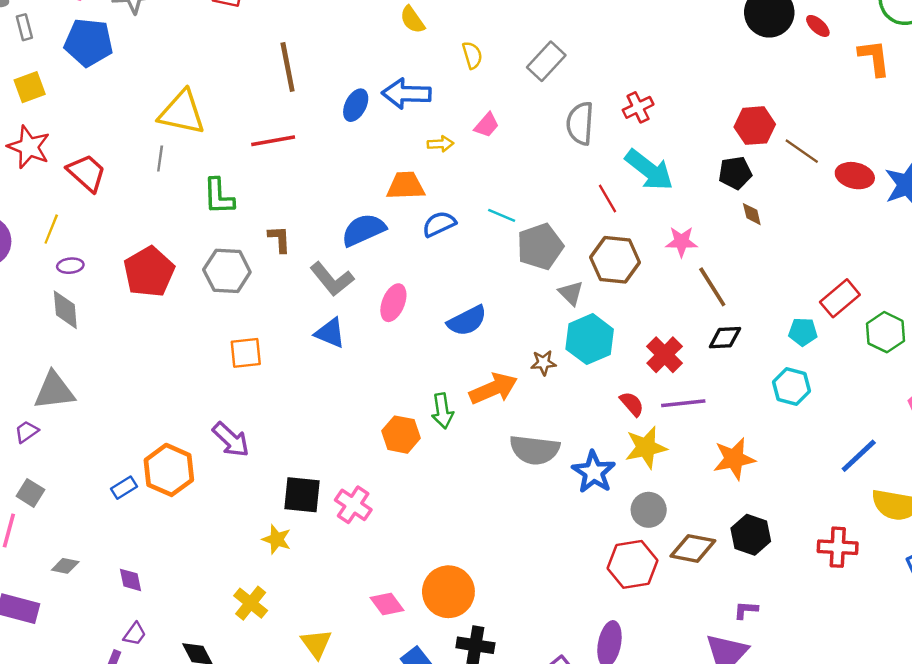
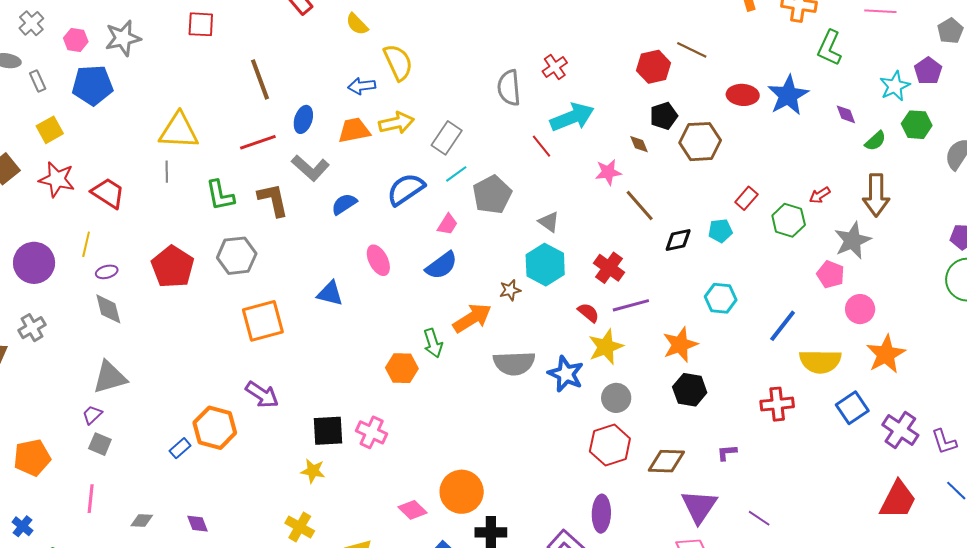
yellow semicircle: (472, 55) -> (398, 62), moved, size x1.6
gray rectangle: (546, 61) -> (447, 138), moved
blue arrow: (406, 94) -> (362, 86), size x0.7
blue ellipse: (356, 105) -> (303, 119), moved
pink trapezoid: (487, 125) -> (447, 224), moved
yellow arrow: (441, 144) -> (397, 123), size x1.6
brown line: (802, 151) -> (692, 50), moved
cyan arrow: (649, 170) -> (572, 117), turned -51
black pentagon: (735, 173) -> (664, 116), moved
orange trapezoid: (406, 186) -> (354, 130), moved
brown diamond: (752, 214) -> (639, 144), moved
cyan line: (502, 215) -> (456, 174), turned -50
blue semicircle: (439, 224) -> (406, 189), size x1.4
blue semicircle: (364, 230) -> (344, 204), size x0.7
brown L-shape: (279, 239) -> (273, 200), moved, size x1.5
brown hexagon: (615, 260) -> (700, 142), moved
gray L-shape: (332, 279) -> (310, 168), moved
gray triangle: (571, 293) -> (549, 222), moved
red rectangle: (840, 298) -> (746, 198), size x0.7
pink ellipse: (393, 303) -> (378, 260), turned -40
black diamond: (725, 338) -> (678, 240), moved
orange square: (246, 353) -> (263, 321), size x1.5
cyan hexagon: (792, 387) -> (721, 298), moved
gray square: (30, 493) -> (100, 444), moved
black hexagon: (751, 535) -> (690, 390), moved
brown diamond: (693, 548) -> (666, 461), moved
purple L-shape: (746, 610) -> (727, 453), moved

